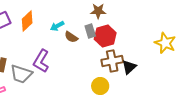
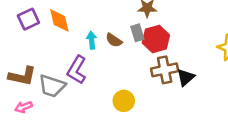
orange diamond: (27, 21) -> (59, 20), turned -60
cyan arrow: (57, 26) -> (92, 40), moved, turned 112
yellow circle: (100, 86) -> (124, 101), moved

